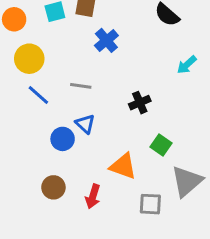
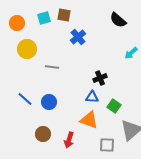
gray line: (81, 86) -> (52, 67), moved
blue line: (38, 95) -> (25, 99), moved
blue triangle: (85, 124) -> (92, 97), moved, turned -40

